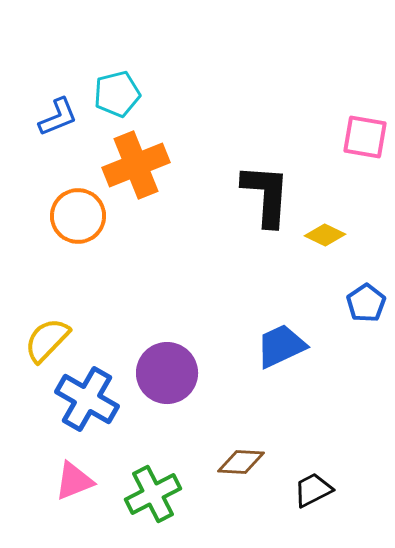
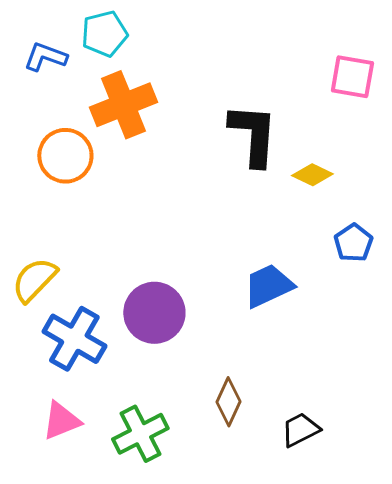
blue L-shape: (58, 117) -> (45, 57), turned -138
brown diamond: (241, 462) -> (228, 402), turned -69

